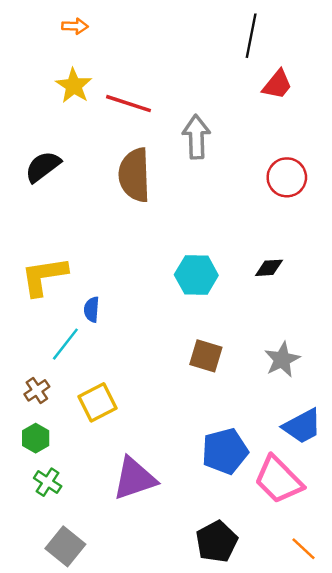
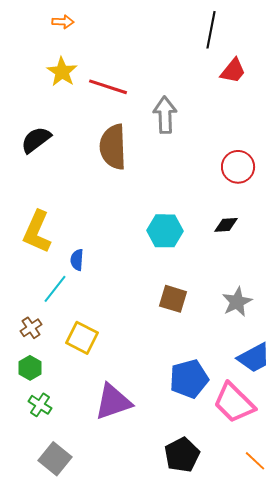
red circle: (287, 177) -> (238, 167), moved
yellow L-shape: (44, 276) -> (37, 232), turned -57
yellow square: (98, 402) -> (82, 338), turned -36

